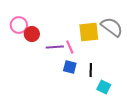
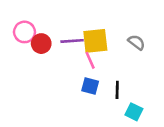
gray semicircle: (112, 27) -> (136, 42), moved, size x0.6
yellow square: (89, 32) -> (95, 41), moved
purple line: (55, 47) -> (72, 41), moved

